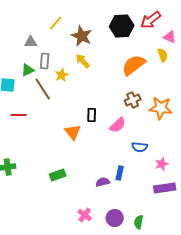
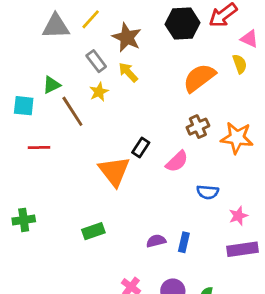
gray triangle: (31, 42) -> (56, 26), moved, size x1.5
gray rectangle: (45, 61) -> (96, 61), moved, turned -42
black rectangle: (92, 115) -> (141, 148), turned 32
orange triangle: (73, 132) -> (114, 171), size x1.4
blue rectangle: (120, 173) -> (184, 242), moved

